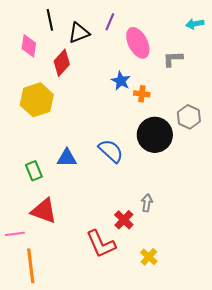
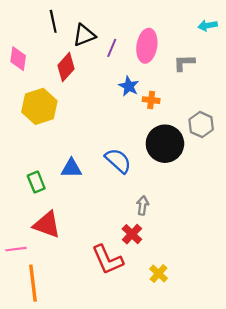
purple line: (110, 22) -> (112, 48), moved
pink ellipse: (138, 43) -> (147, 46), turned 36
pink diamond: (29, 46) -> (18, 59), moved
gray arrow: (147, 203) -> (143, 205), moved

